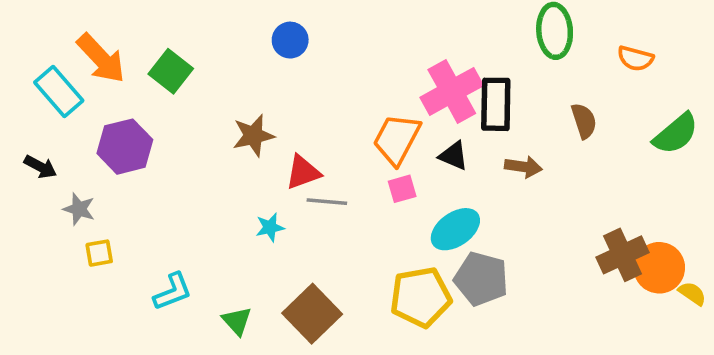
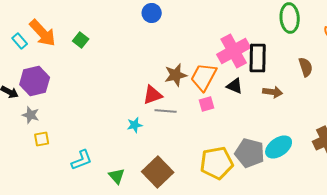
blue circle: (290, 40) -> (152, 13), moved
green square: (171, 71) -> (81, 40), size x0.7
cyan rectangle: (59, 91) -> (20, 41), moved, size x0.6
brown star: (253, 136) -> (176, 75), moved
purple hexagon: (125, 147) -> (35, 81), moved
cyan ellipse: (455, 229) -> (279, 147), moved

